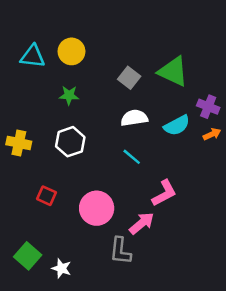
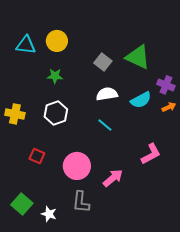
pink L-shape: (164, 193) -> (151, 154), moved
gray L-shape: (120, 251) -> (81, 202), moved

